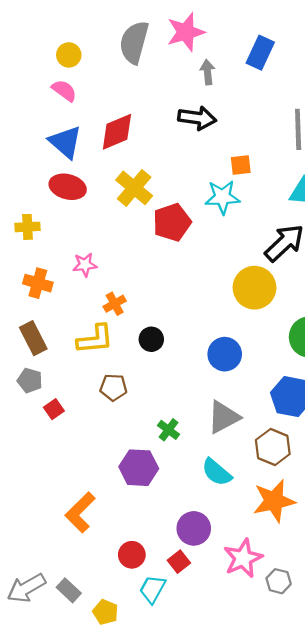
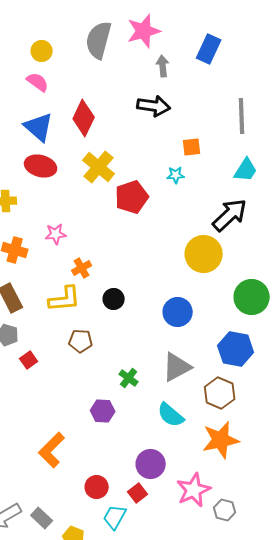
red diamond: (117, 132) -> (84, 118), turned -42
cyan star: (222, 197) -> (176, 175), size x0.6
purple hexagon: (139, 468) -> (103, 411), size x0.7

